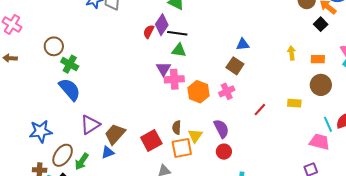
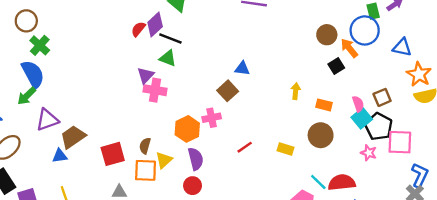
orange hexagon: (198, 92) -> (187, 129), moved
cyan line: (328, 124) -> (318, 182), turned -35
green arrow: (82, 161) -> (27, 96), moved

